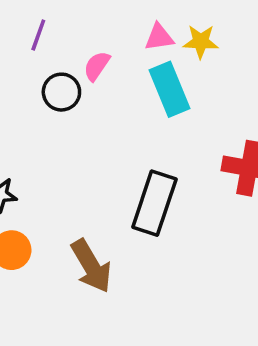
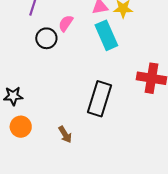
brown arrow: (91, 266) -> (65, 134), size x0.6

